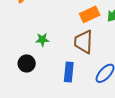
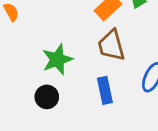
green star: (42, 40) -> (57, 59), size x1.6

